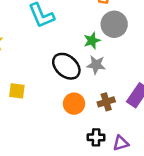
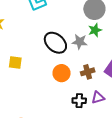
green star: (92, 41) -> (95, 30), moved
purple triangle: (121, 143) -> (98, 98), moved

